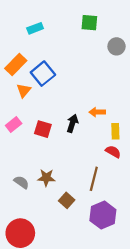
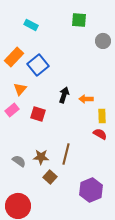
cyan rectangle: (35, 28) -> (31, 25), turned 48
orange triangle: (24, 91) -> (20, 89), moved
black arrow: (72, 123) -> (64, 95), moved
brown line: (94, 179) -> (66, 154), moved
brown square: (67, 200) -> (50, 177), moved

